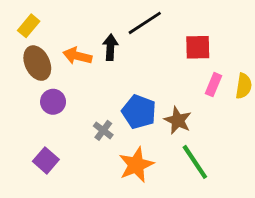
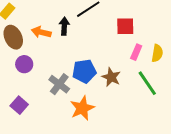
blue pentagon: (139, 112) -> (84, 71), turned -30
gray cross: (103, 130) -> (59, 84), size x1.5
green line: (195, 162) -> (147, 83), moved

